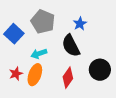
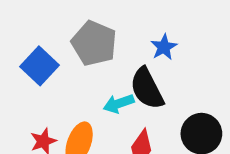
cyan arrow: (39, 54) -> (119, 104), moved

